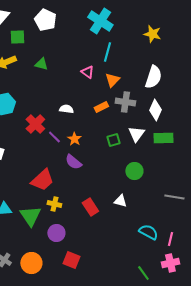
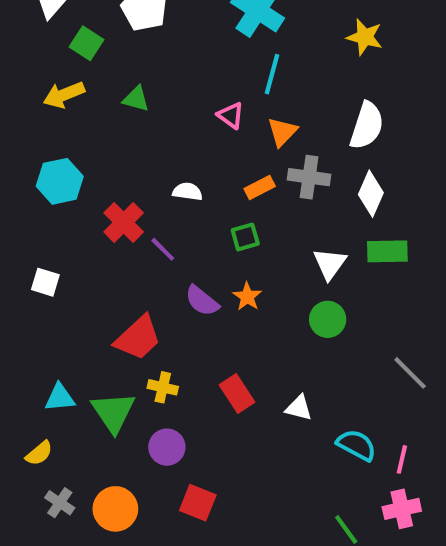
green square: (17, 37) -> (87, 43), turned 35
white triangle: (136, 134) -> (330, 264), moved
orange star: (74, 139) -> (247, 297), moved
green square: (113, 140) -> (245, 237), moved
gray line: (174, 197) -> (410, 373), turned 36
white triangle: (120, 201) -> (299, 408), moved

